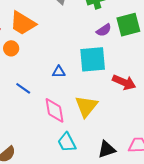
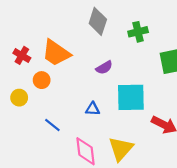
purple semicircle: (104, 30) -> (104, 68), moved

